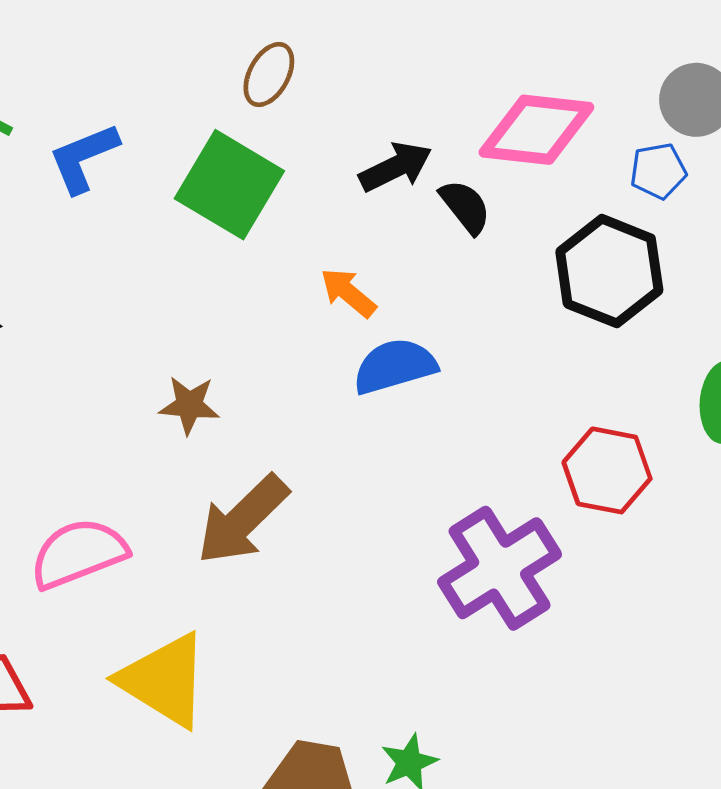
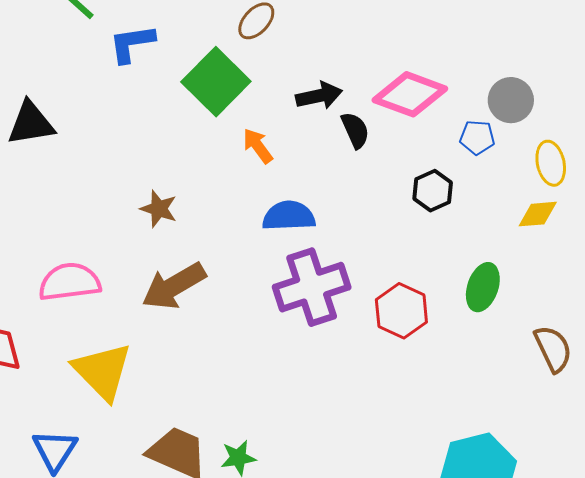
black hexagon: (609, 271) -> (433, 191), size x0.6
orange arrow: (348, 293) -> (258, 146), moved
purple cross: (500, 568) -> (312, 287), moved

